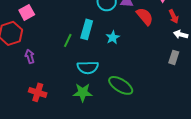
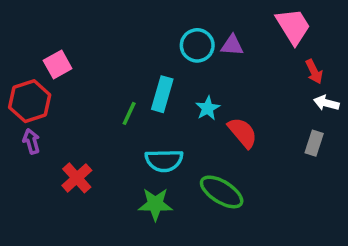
red semicircle: (145, 16) -> (243, 133), moved
purple arrow: (30, 56) -> (31, 141), moved
red cross: (38, 92) -> (77, 178), moved, turned 30

